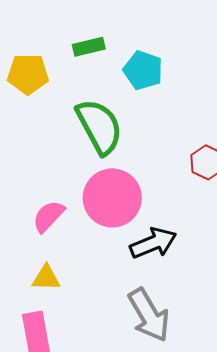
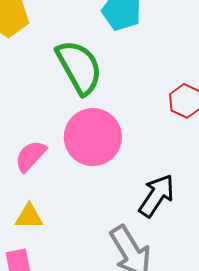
black arrow: (153, 243) -> (157, 196), moved, turned -33

